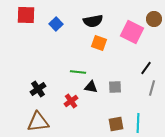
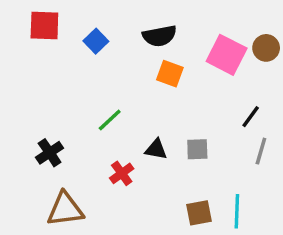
brown circle: (154, 19) -> (266, 48), moved
green line: (78, 72) -> (110, 120), moved, turned -49
black cross: (38, 89) -> (50, 153), moved

